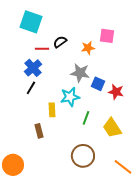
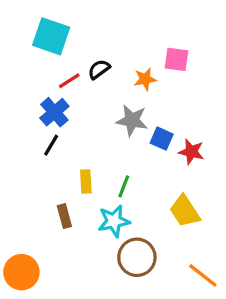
red line: (42, 49) -> (69, 81), turned -32
cyan star: (70, 97) -> (114, 221), moved
green line: (86, 118) -> (124, 186), moved

